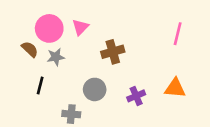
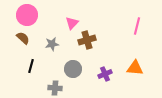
pink triangle: (80, 27) -> (72, 23), moved
pink circle: (49, 28) -> (27, 15), moved
gray star: (56, 57) -> (52, 44), moved

